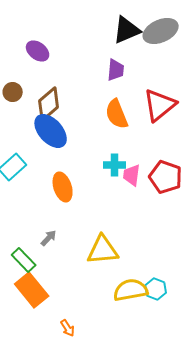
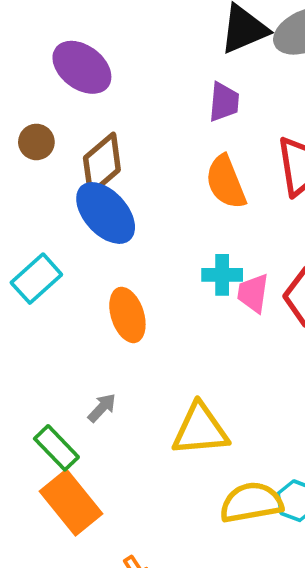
purple ellipse: (38, 51) -> (82, 67), size x1.4

